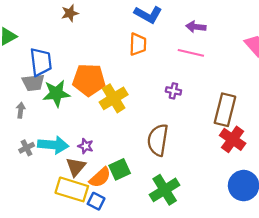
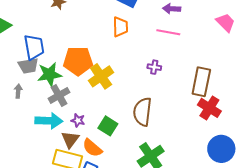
gray cross: (27, 148) -> (59, 95), moved, size x1.5
green square: (120, 169) -> (108, 126), moved, turned -30
orange semicircle: (100, 177) -> (92, 148), turned 85

